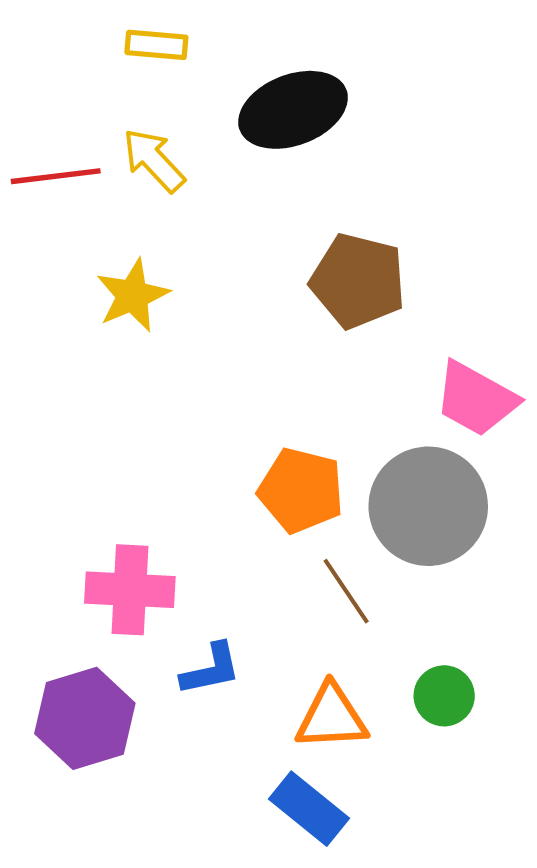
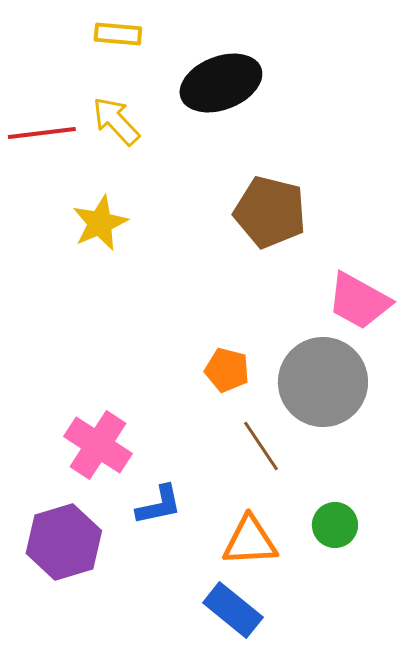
orange pentagon: (301, 490) -> (227, 370), size x0.7
pink cross: (130, 590) -> (98, 445), turned 30

